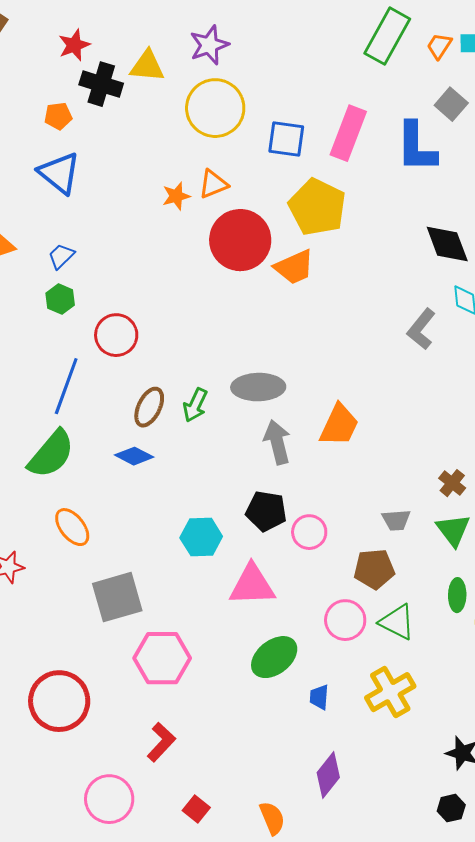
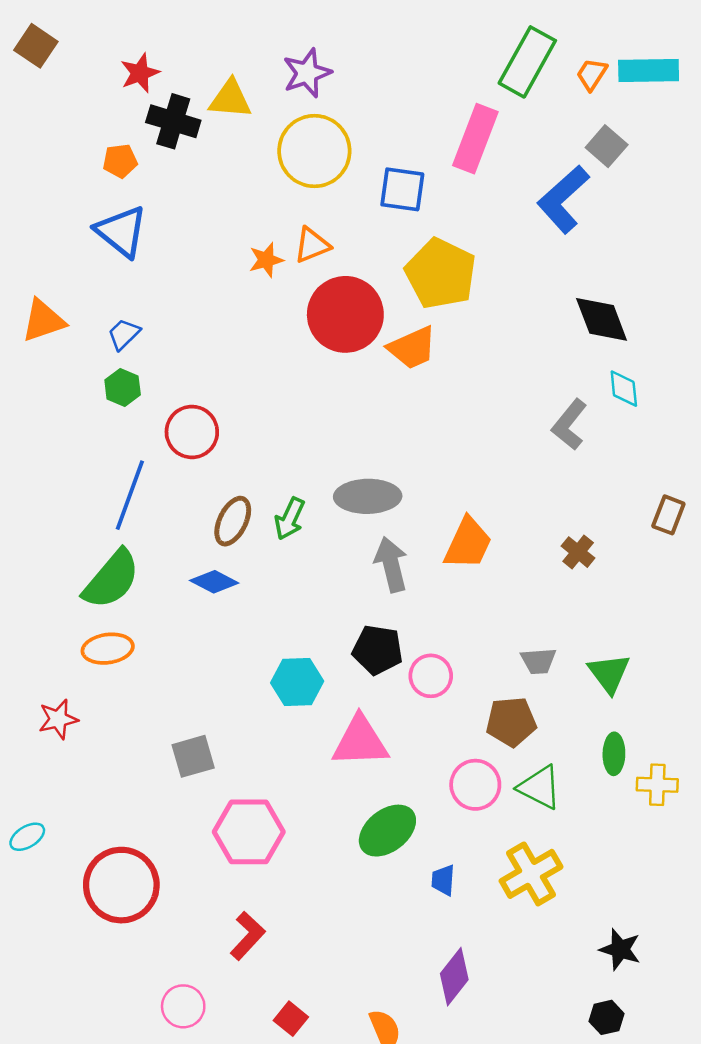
pink rectangle: (348, 133) -> (475, 139), moved
blue L-shape: (416, 147) -> (563, 199), turned 48
brown cross: (452, 483) -> (578, 552), moved
orange ellipse: (72, 527) -> (108, 649), moved, turned -60
gray square: (117, 597) -> (193, 756), size x0.7
pink circle: (109, 799) -> (183, 1006), size x0.7

